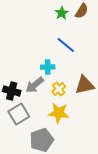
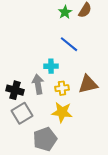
gray arrow: (35, 85) -> (38, 84), turned 120
yellow cross: (59, 89) -> (62, 88), turned 32

